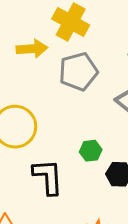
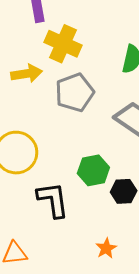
green hexagon: (91, 151) -> (93, 170), size x1.4

